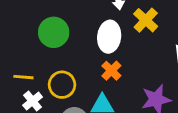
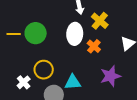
orange cross: (111, 71) -> (94, 46), moved
yellow line: (23, 77) -> (14, 34), moved

